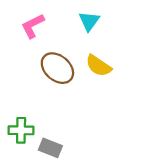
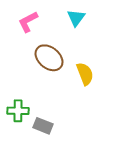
yellow semicircle: (99, 66) -> (85, 74), moved, turned -145

